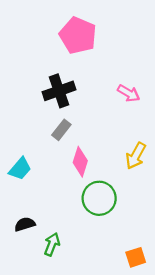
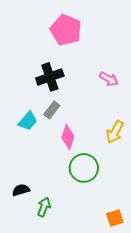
cyan trapezoid: (20, 169) -> (28, 121), moved

